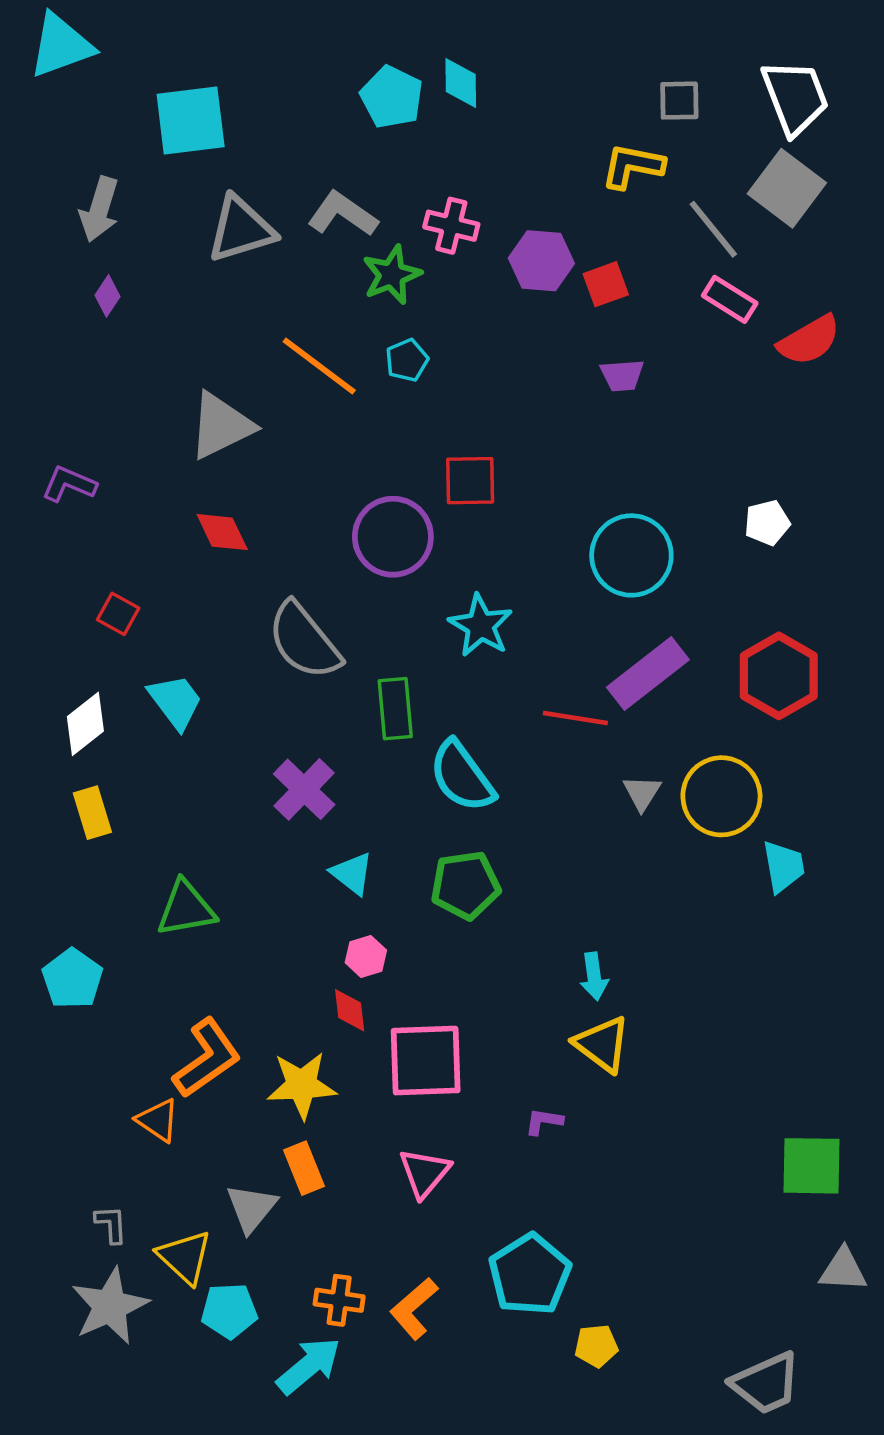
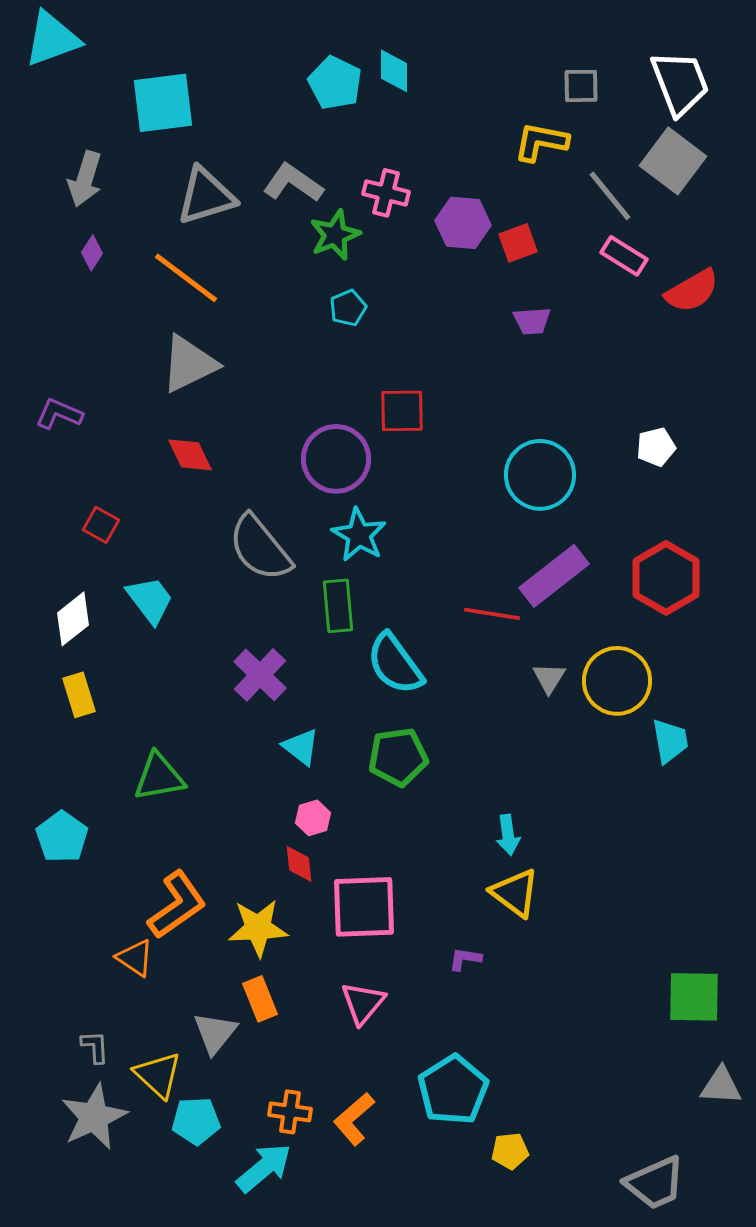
orange line: (319, 366) -> (186, 278), moved
cyan star: (481, 626) -> (359, 535), moved

